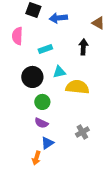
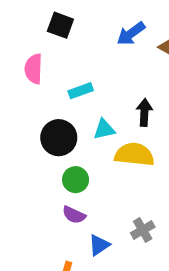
blue arrow: (58, 18) -> (131, 34), moved, turned -30
black arrow: (83, 47) -> (144, 112), moved
blue triangle: (47, 143) -> (99, 245), moved

